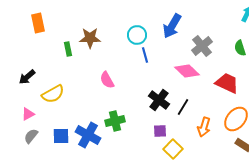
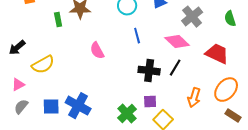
blue line: (145, 55) -> (137, 36), moved
black cross: (159, 100) -> (149, 71), turned -30
black line: (183, 107) -> (175, 68), moved
green cross: (115, 121) -> (127, 114), moved, turned -30

